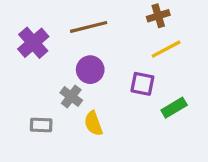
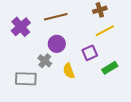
purple square: (142, 84) -> (90, 53), turned -35
yellow semicircle: (93, 123) -> (69, 71), moved
gray rectangle: (41, 125) -> (26, 79), size x1.5

